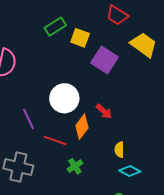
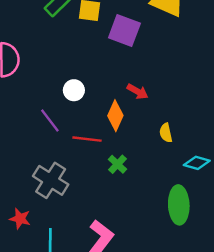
white circle: (64, 98) -> (74, 90), moved, size x0.6
gray cross: (18, 167) -> (51, 180), turned 32
cyan diamond: (130, 171) -> (197, 163), moved

